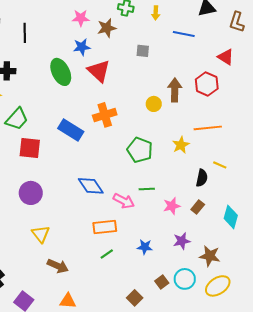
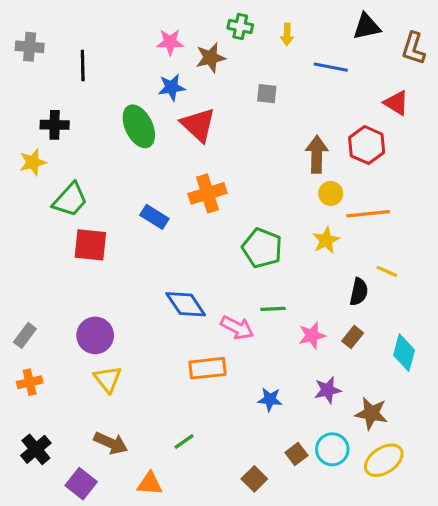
yellow circle: (154, 104) -> (331, 193), moved
blue rectangle: (71, 130) -> (154, 217), size x0.7
purple circle: (31, 193) -> (95, 335), moved
green line: (107, 254) -> (184, 442), moved
brown arrow: (58, 266) -> (111, 443), moved

